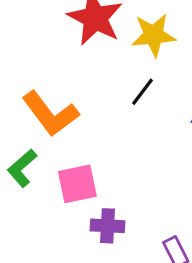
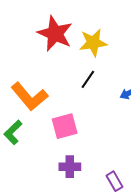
pink square: (77, 184) -> (65, 126), moved

